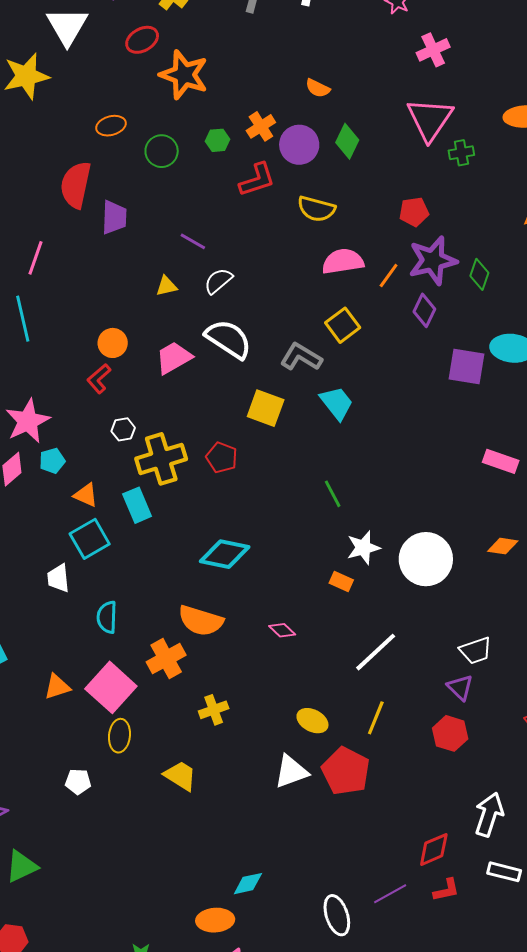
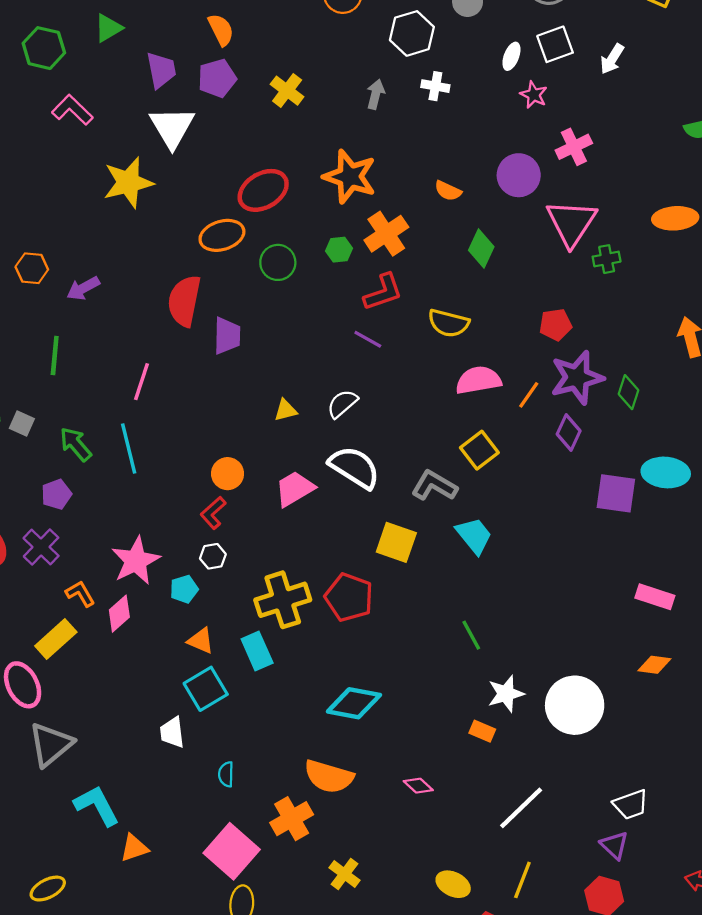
red ellipse: (142, 40) -> (263, 190), moved, size x1.4
orange star: (184, 75) -> (350, 177), moved
orange ellipse: (111, 126) -> (222, 235), size x1.4
orange cross: (261, 126) -> (386, 234), size x1.4
purple circle: (299, 145) -> (519, 175), moved
purple line: (193, 241) -> (368, 339), moved
white hexagon: (123, 429) -> (213, 556), moved
red pentagon: (222, 457) -> (349, 597), size x1.4
cyan pentagon: (52, 461) -> (184, 589), moved
orange diamond: (503, 546) -> (654, 665), moved
cyan semicircle: (107, 617) -> (226, 774), size x0.7
orange triangle: (57, 687) -> (134, 848), moved
yellow cross: (214, 710) -> (345, 874), turned -32

